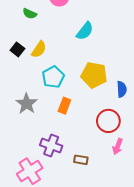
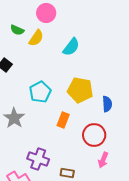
yellow semicircle: (39, 49) -> (36, 38), moved
orange rectangle: (64, 106) -> (63, 120), moved

